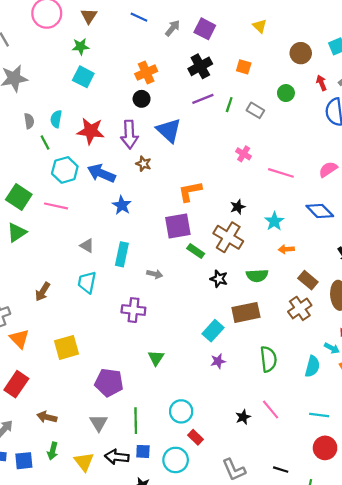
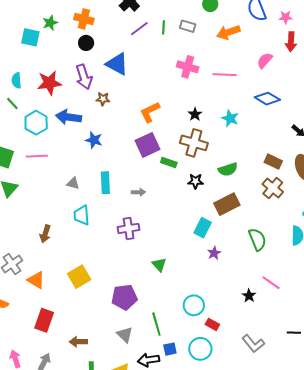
green star: (81, 46) -> (50, 23), moved
orange cross: (146, 73) -> (84, 19), turned -36
pink cross: (244, 154) -> (188, 67), size x1.5
orange arrow: (286, 249) -> (228, 32), moved, size x1.6

